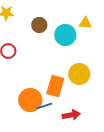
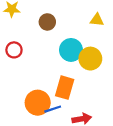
cyan circle: (65, 35) -> (71, 50), moved
yellow circle: (79, 74) -> (90, 59), moved

